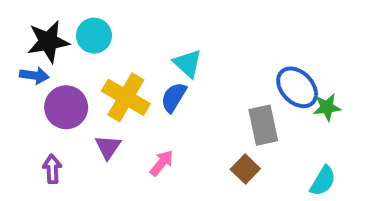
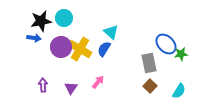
purple circle: (66, 107) -> (61, 47), moved
purple triangle: (108, 147) -> (71, 88), moved
brown square: (245, 169) -> (150, 86), moved

